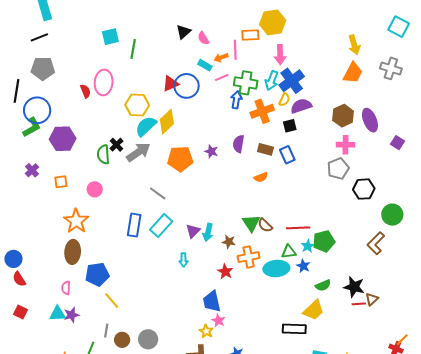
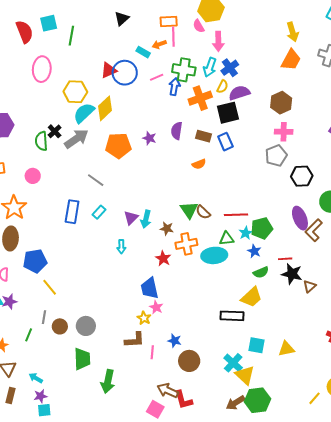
orange rectangle: (250, 35) -> (169, 21), moved
pink semicircle: (203, 38) -> (199, 26), moved
pink line: (222, 78) -> (157, 77), moved
blue cross: (292, 81) -> (230, 68), size x0.7
red semicircle: (85, 91) -> (24, 32), moved, size x1.6
purple ellipse: (370, 120) -> (300, 218), moved
black square: (290, 126) -> (228, 113), size x1.6
cyan rectangle: (161, 225) -> (99, 212), size x0.6
blue star: (303, 266) -> (254, 251), moved
red line: (359, 304) -> (285, 259), moved

